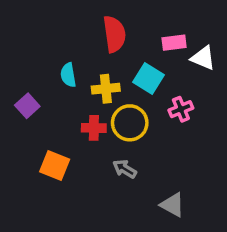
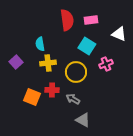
pink rectangle: (174, 43) -> (91, 20), moved
yellow cross: (106, 89) -> (48, 63), moved
red cross: (94, 128) -> (52, 90), moved
gray triangle: (172, 205) -> (83, 120), moved

